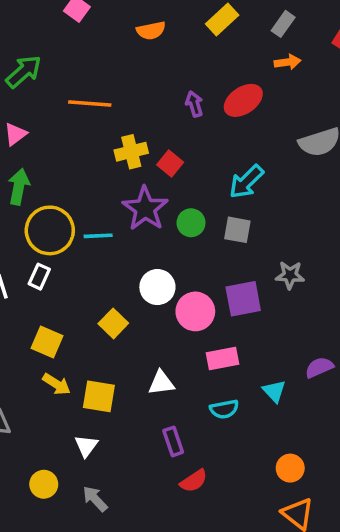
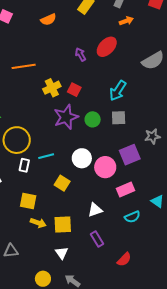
purple star: (145, 209) -> (66, 117), turned 30
cyan line: (98, 236) -> (46, 156), moved
white rectangle: (39, 277) -> (24, 165), moved
purple rectangle: (173, 441) -> (97, 239), moved

